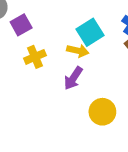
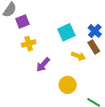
yellow arrow: (78, 51) -> (78, 56), moved
purple arrow: (73, 78) -> (43, 65), moved

